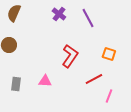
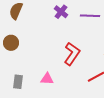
purple line: (88, 18) -> (90, 16), turned -60

